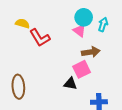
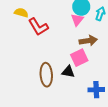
pink triangle: (80, 31) -> (77, 20), turned 32
brown ellipse: (18, 87) -> (46, 75), moved

